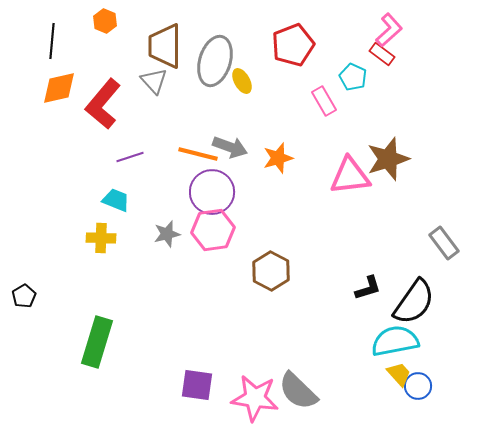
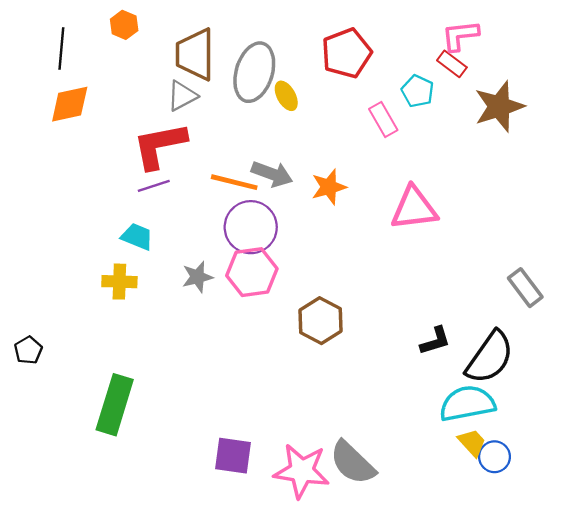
pink L-shape: (389, 30) -> (460, 35), turned -144
gray triangle: (154, 81) -> (182, 96), turned 44
red L-shape: (103, 104) -> (160, 146), moved, turned 39
brown star: (388, 159) -> (499, 106), moved

